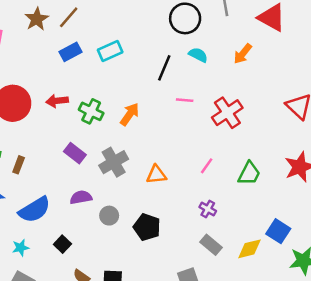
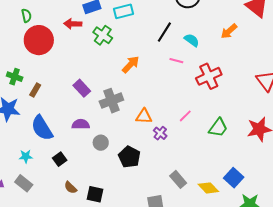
cyan semicircle: (198, 55) -> (192, 40), moved
red arrow: (57, 101) -> (73, 24), moved
green cross: (91, 111) -> (103, 35), moved
purple cross: (208, 209) -> (160, 133), moved
blue semicircle: (35, 210) -> (42, 128), turned 80
yellow diamond: (250, 249) -> (208, 188), turned 50

